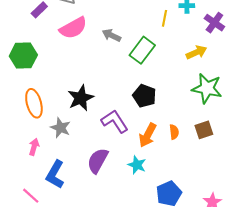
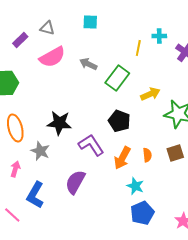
yellow arrow: (196, 52) -> (150, 94), moved
black star: (81, 98) -> (59, 123), turned 30
cyan star: (137, 165) -> (135, 186), moved

